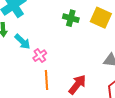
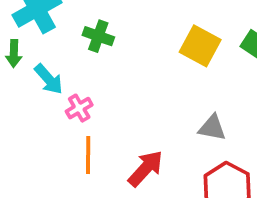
green cross: (71, 18) -> (98, 36), moved

